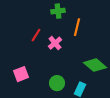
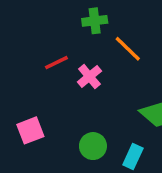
orange line: (77, 27) -> (128, 49), turned -60
red line: (36, 35) -> (56, 63), turned 32

